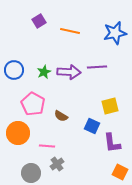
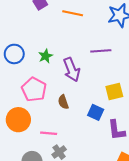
purple arrow: (69, 72) -> (72, 70), moved, turned 65
brown semicircle: (61, 116) -> (63, 102), turned 40

